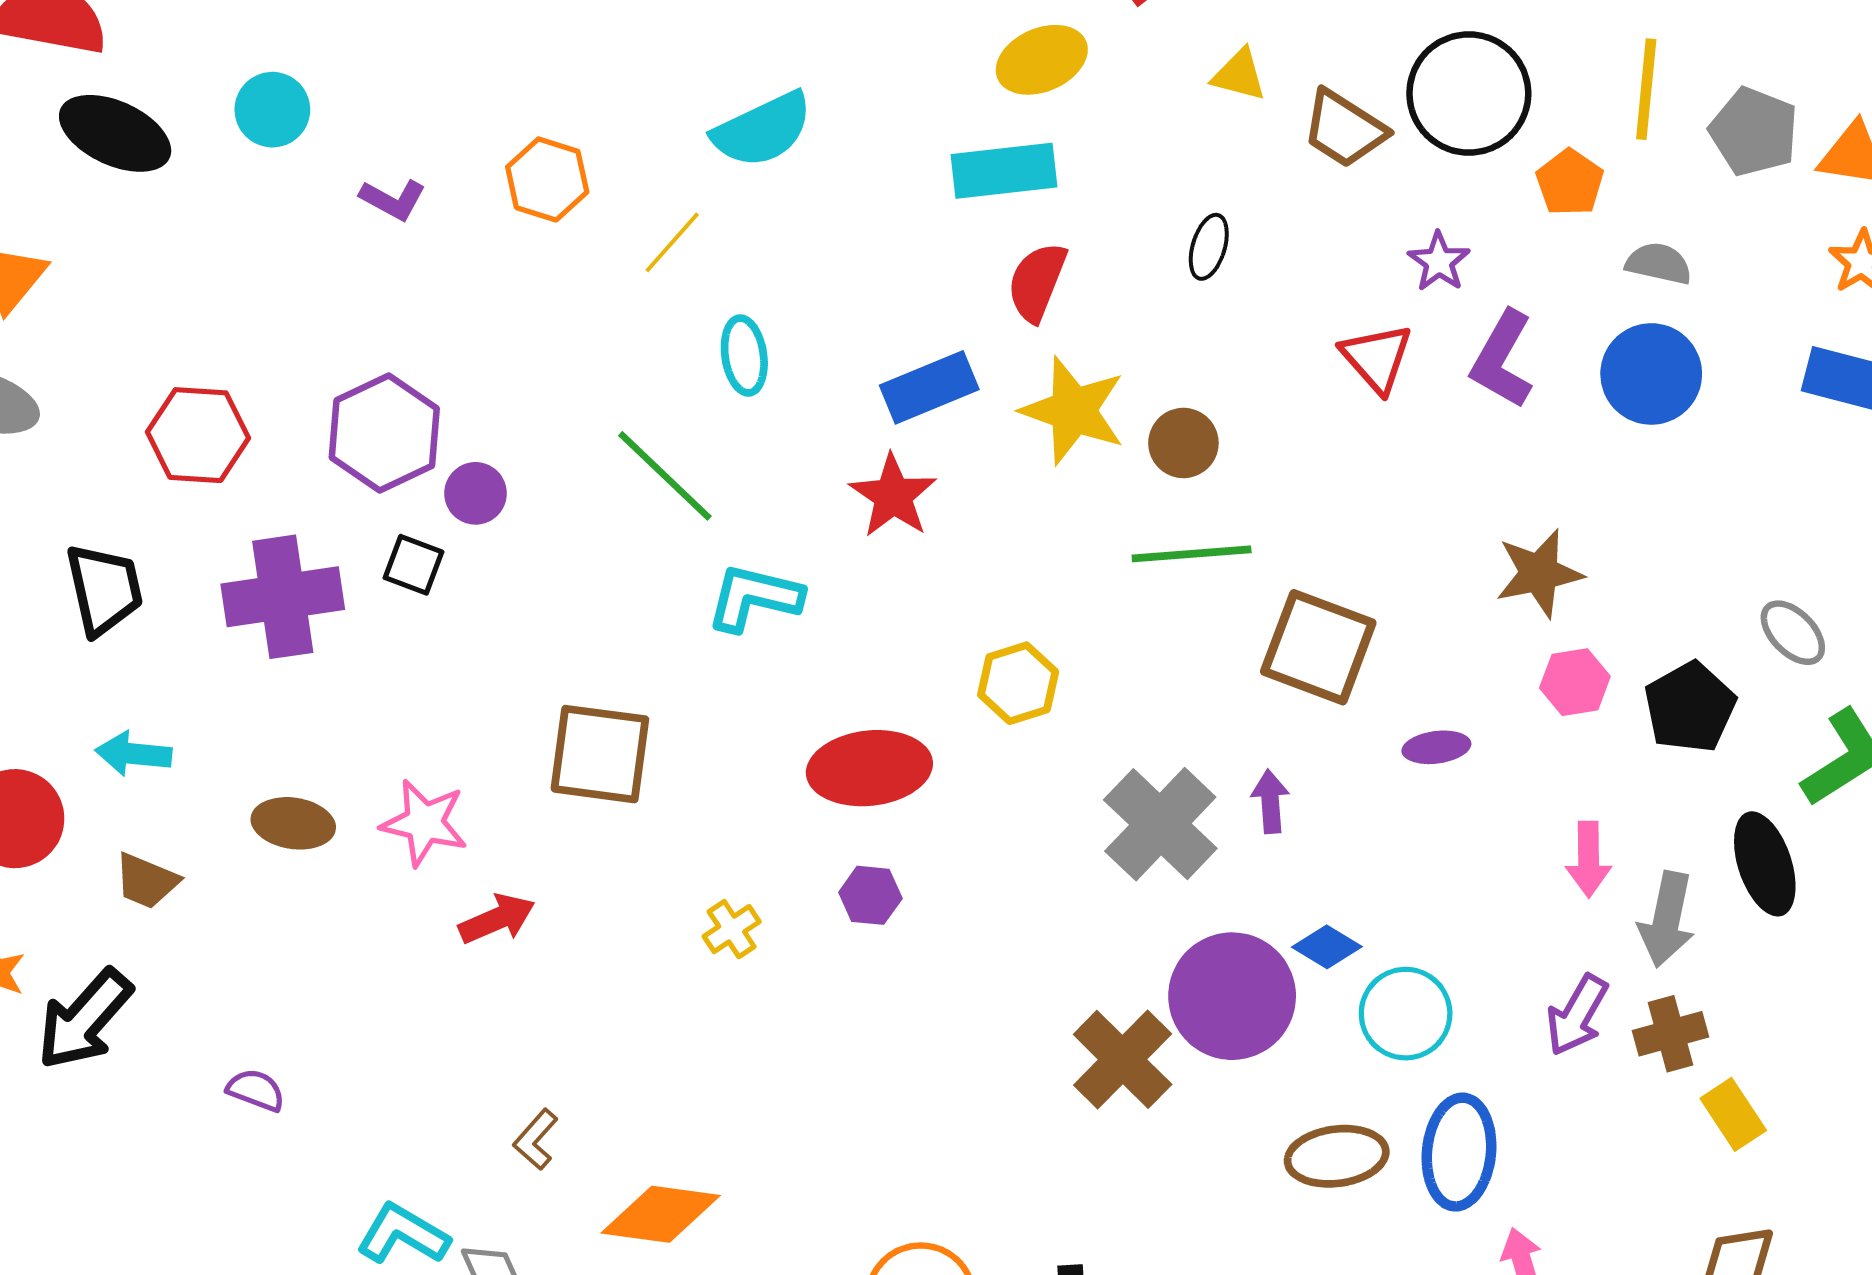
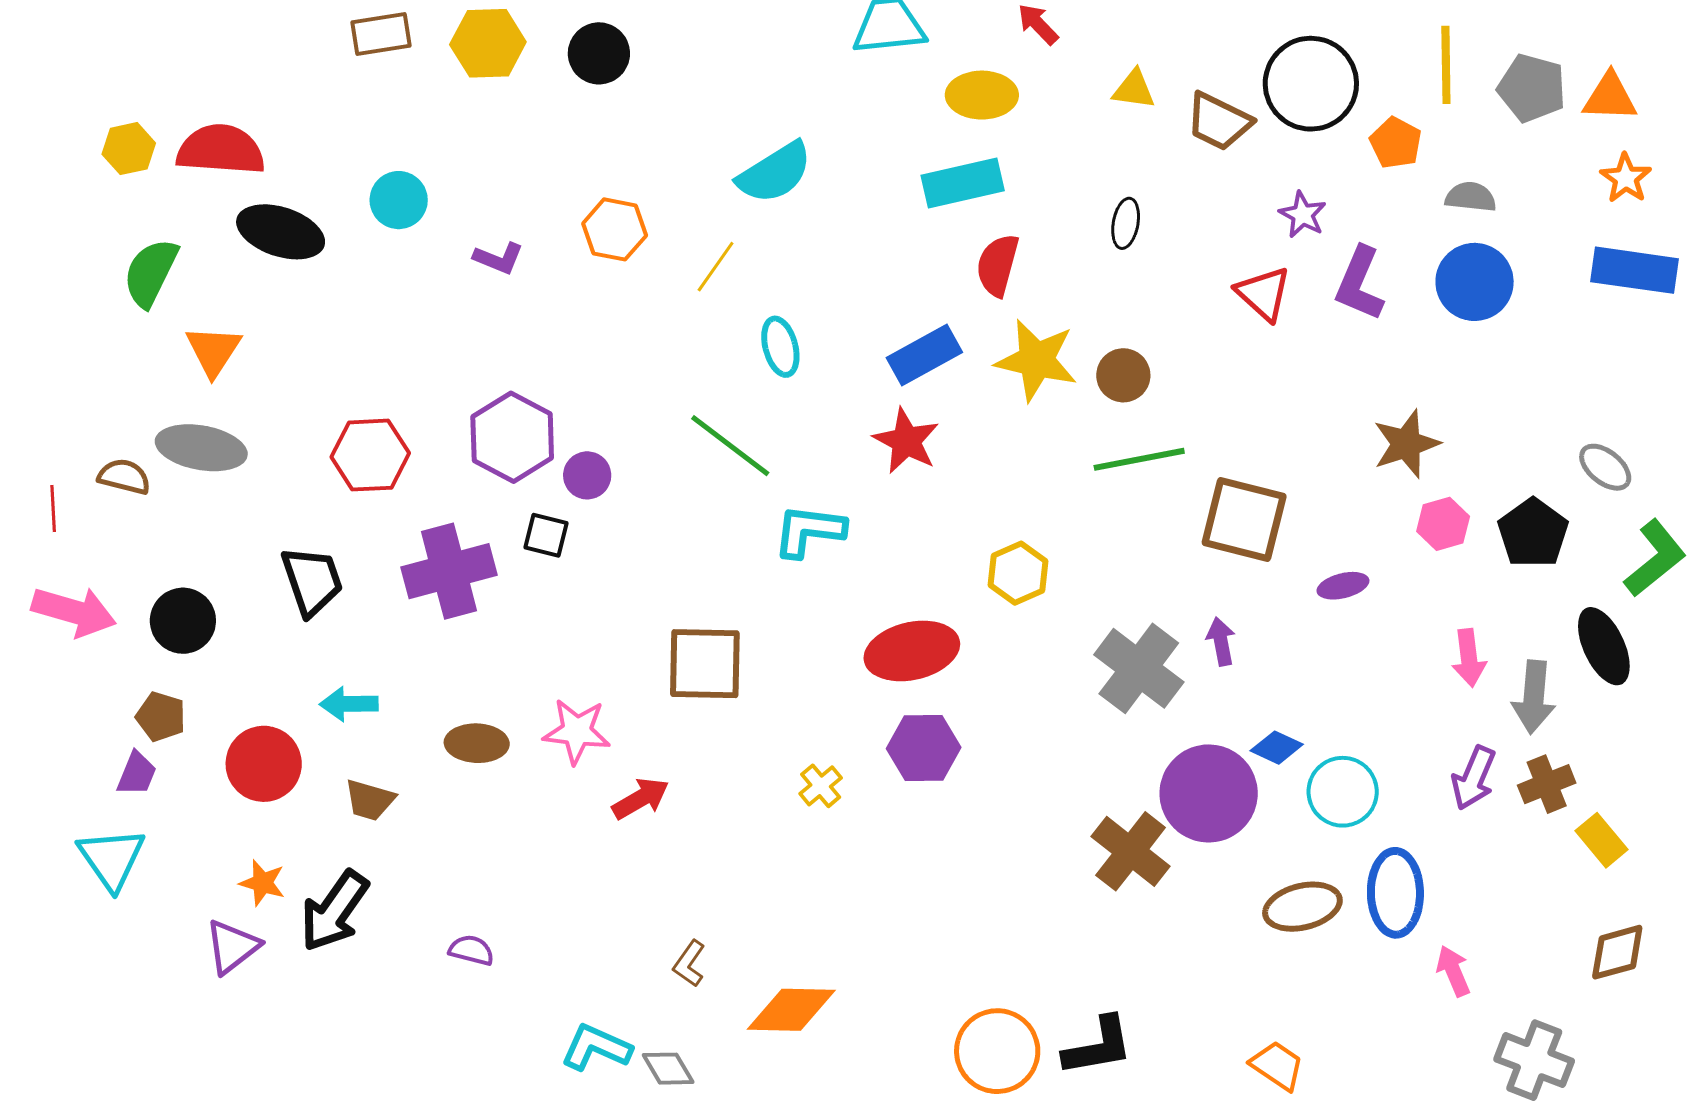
yellow ellipse: (1042, 60) -> (982, 95), turned 30
purple hexagon: (870, 895) -> (924, 748), size x1.5

